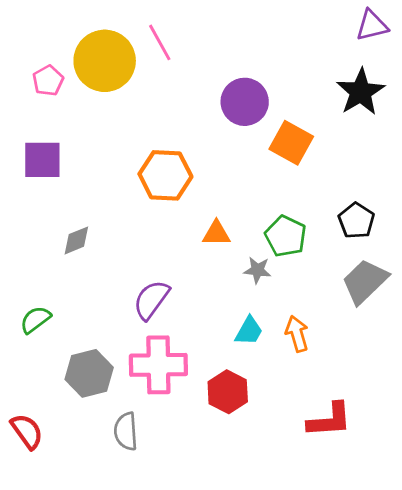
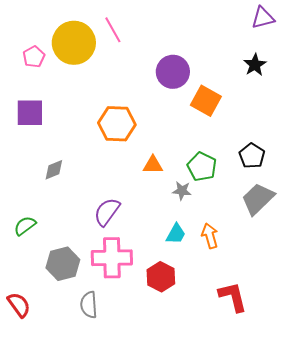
black star: (361, 92) -> (255, 65), size x0.7
red L-shape: (330, 420) -> (233, 297), turned -100

